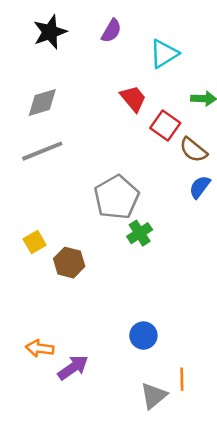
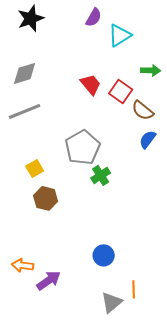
purple semicircle: (111, 31) -> (94, 17), moved
red trapezoid: (133, 99) -> (91, 84), moved
yellow square: (35, 242) -> (35, 168), moved

